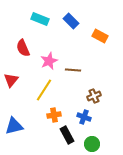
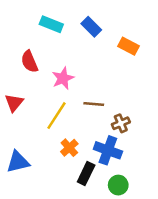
brown line: (73, 70) -> (94, 104), moved
orange cross: (54, 115) -> (69, 148), turned -32
blue cross: (84, 117) -> (108, 150), size x1.5
black rectangle: (67, 135) -> (86, 173), turned 54

